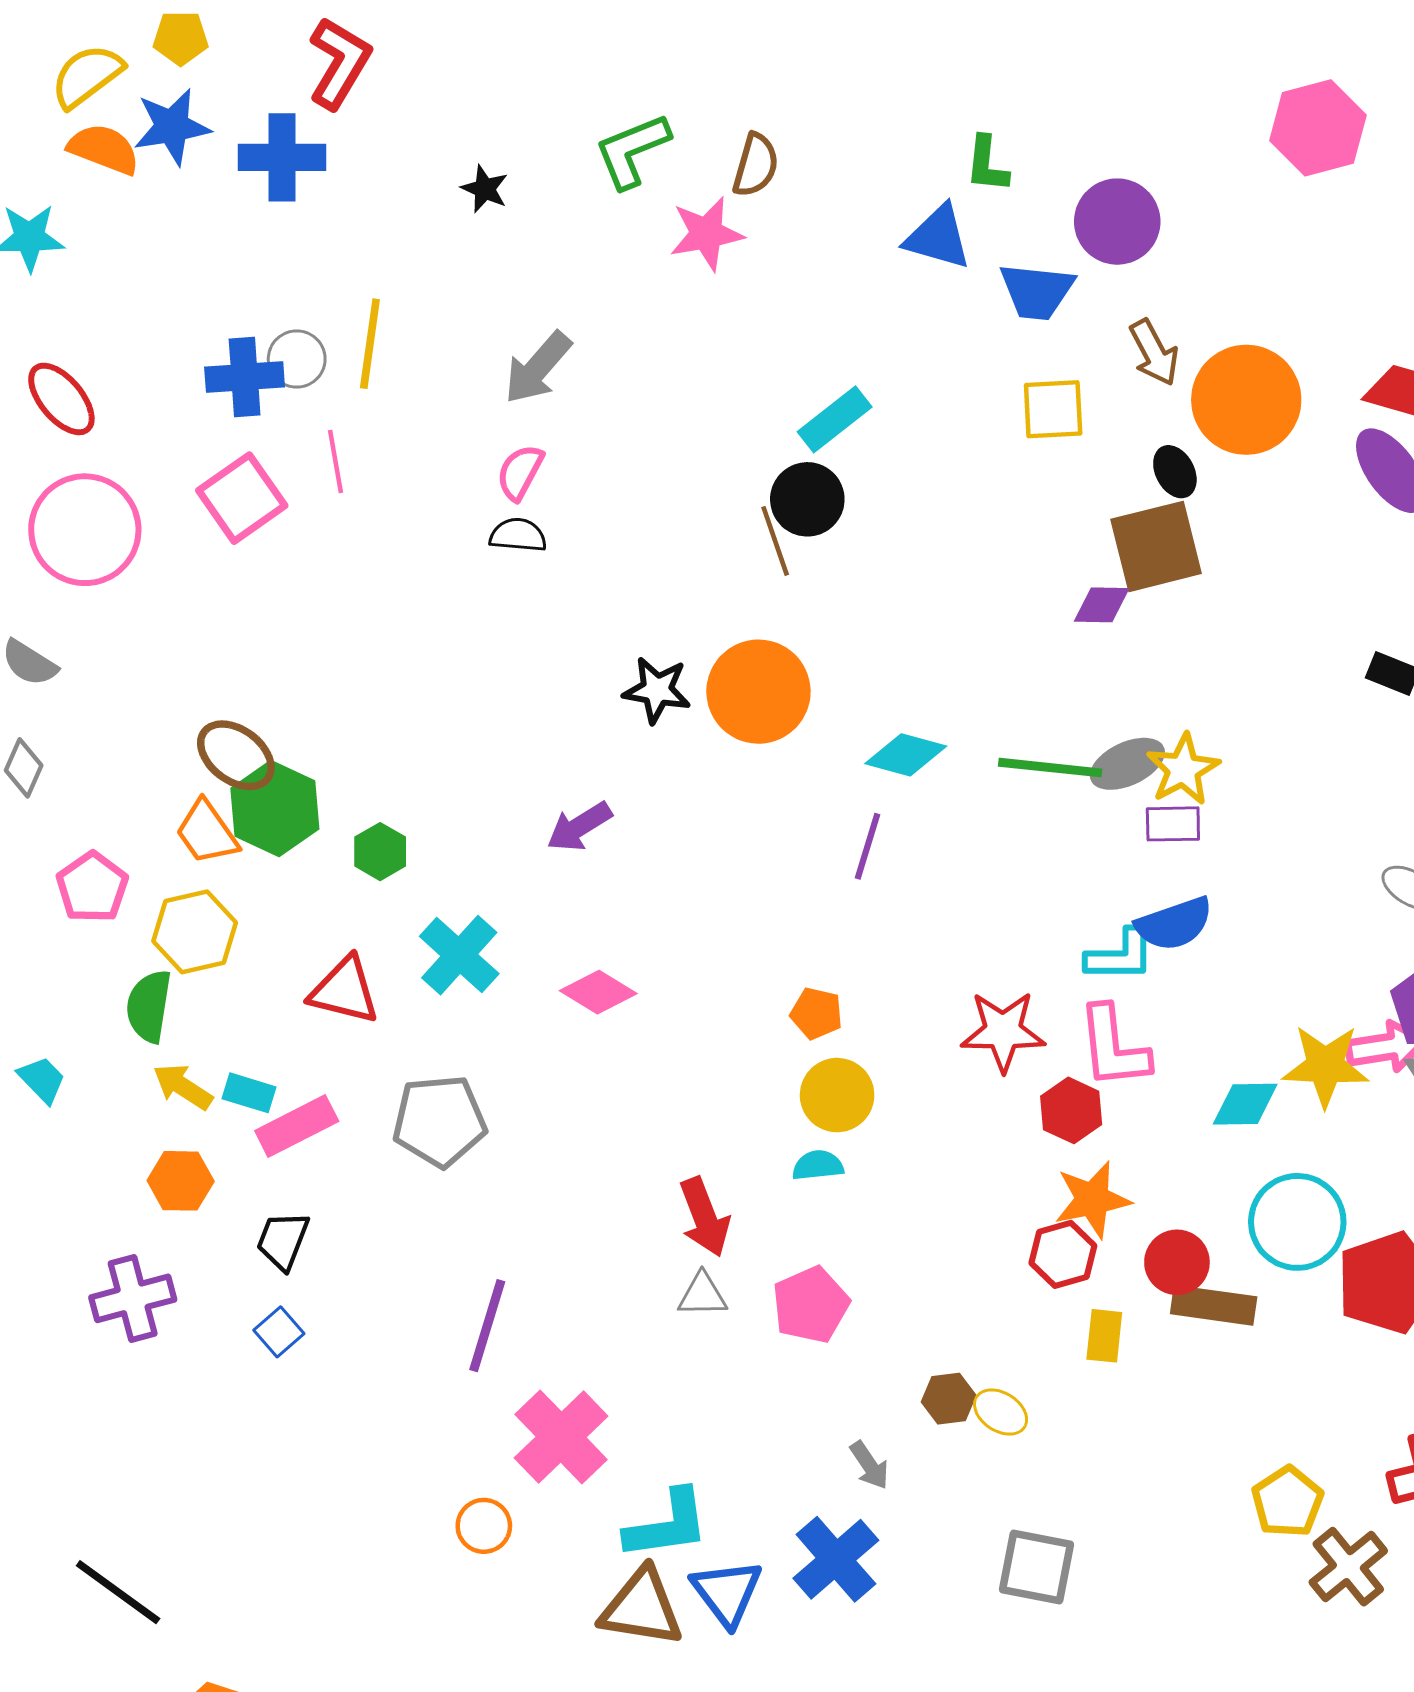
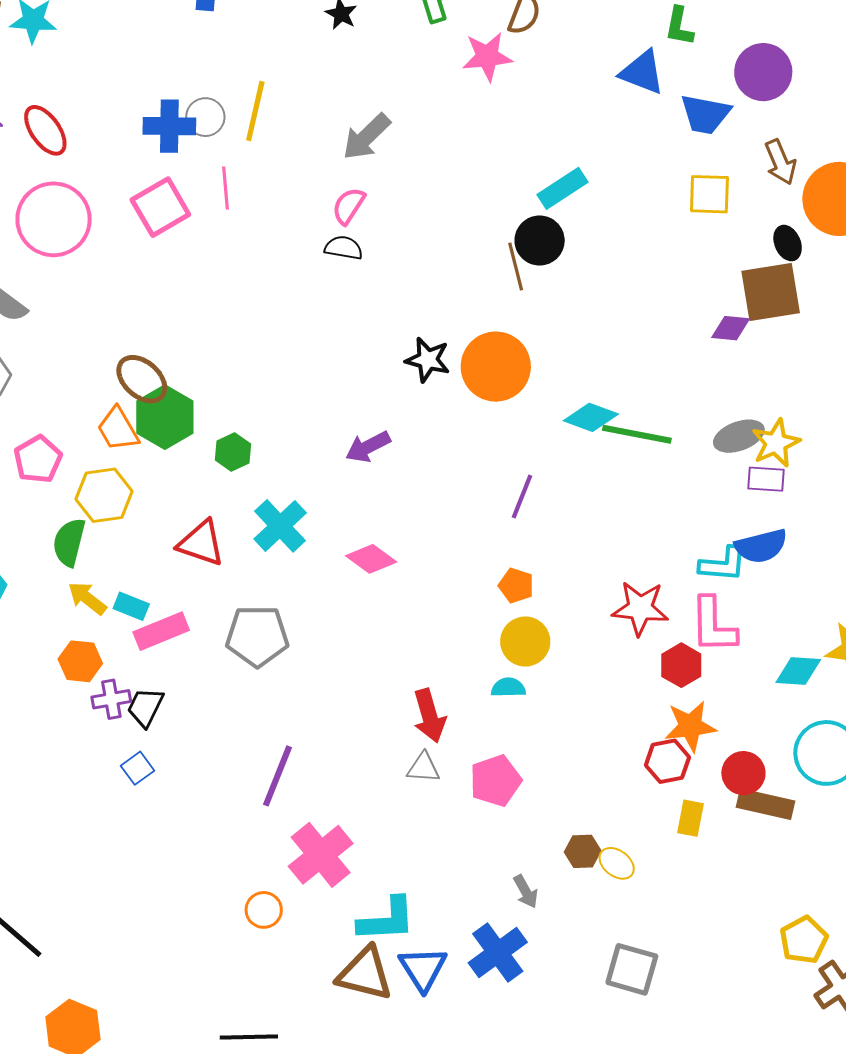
green line: (1050, 768) -> (637, 434), moved
purple line: (868, 846) -> (522, 497), moved
purple cross: (133, 1298) -> (111, 699), moved, size x0.7

